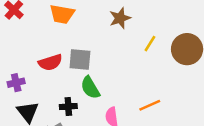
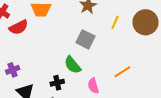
gray square: (80, 59) -> (86, 39), moved, turned 30
red semicircle: (50, 62) -> (19, 27), moved

